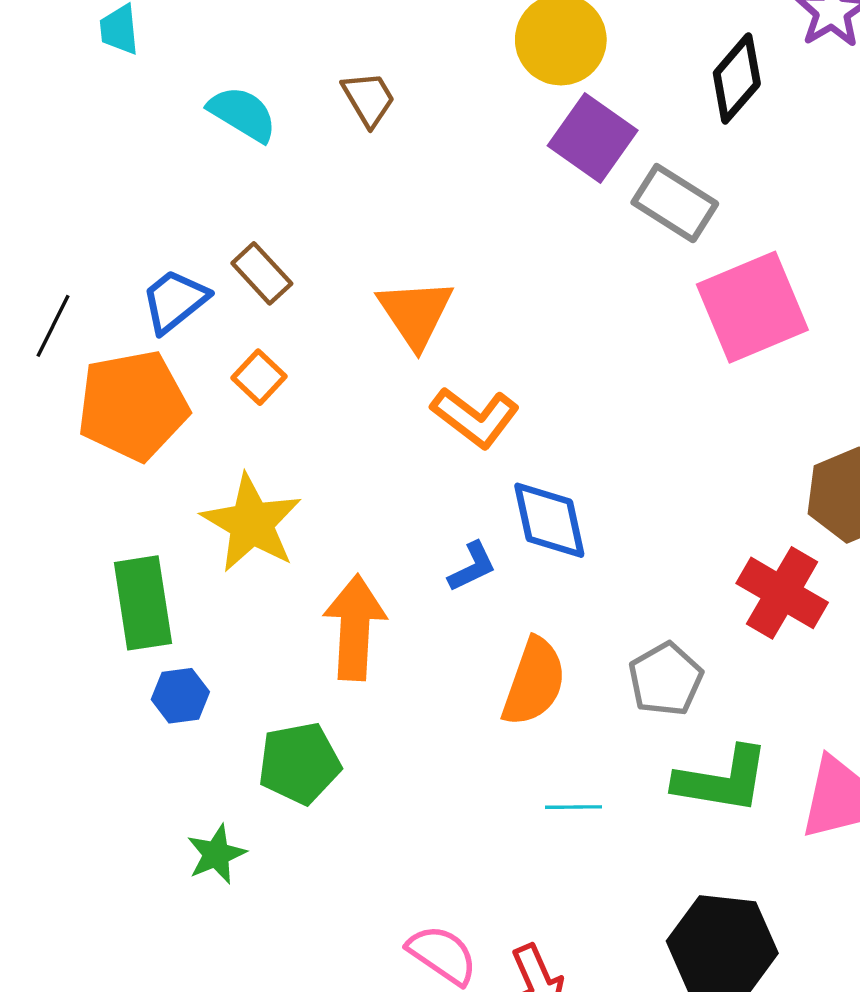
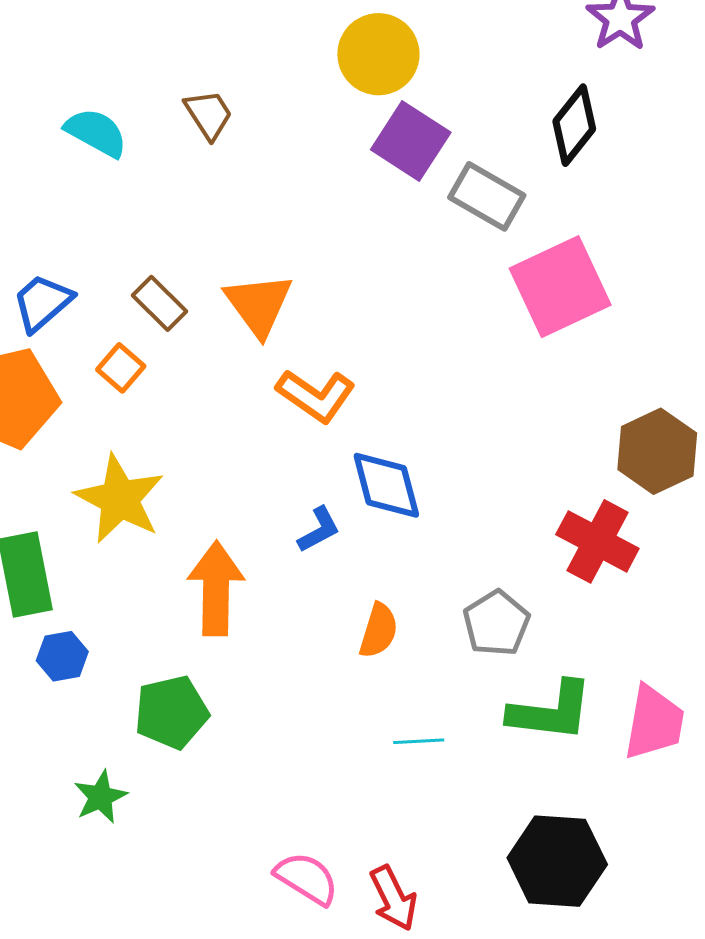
black diamond: (737, 78) -> (574, 125), moved
brown rectangle: (262, 273) -> (159, 303), moved
orange semicircle: (534, 682) -> (379, 631), size x0.7

